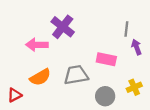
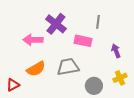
gray line: (126, 29) -> (98, 22), moved
purple arrow: (136, 47) -> (116, 51), moved
pink rectangle: (106, 59) -> (83, 41), moved

